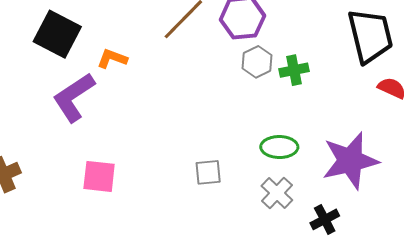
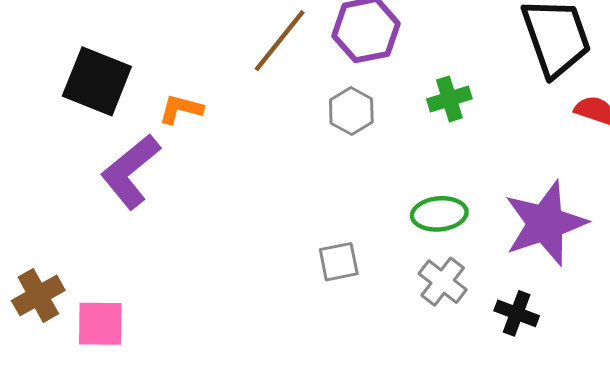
gray hexagon: (257, 62) -> (351, 111), moved
pink square: (99, 176) -> (100, 324), moved
black cross: (325, 219) -> (517, 313), turned -36

